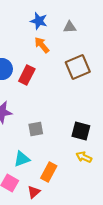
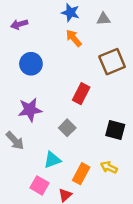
red rectangle: (27, 75) -> (81, 94), moved
gray square: (36, 129) -> (67, 128), turned -35
yellow arrow: (84, 157) -> (109, 167), moved

